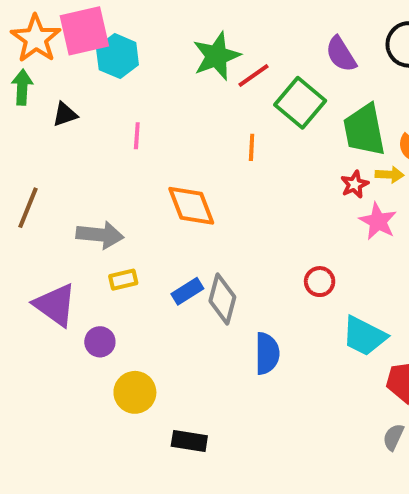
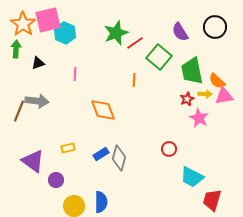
gray arrow: (100, 235) -> (37, 101), moved
blue semicircle: (267, 353) -> (101, 202), moved

